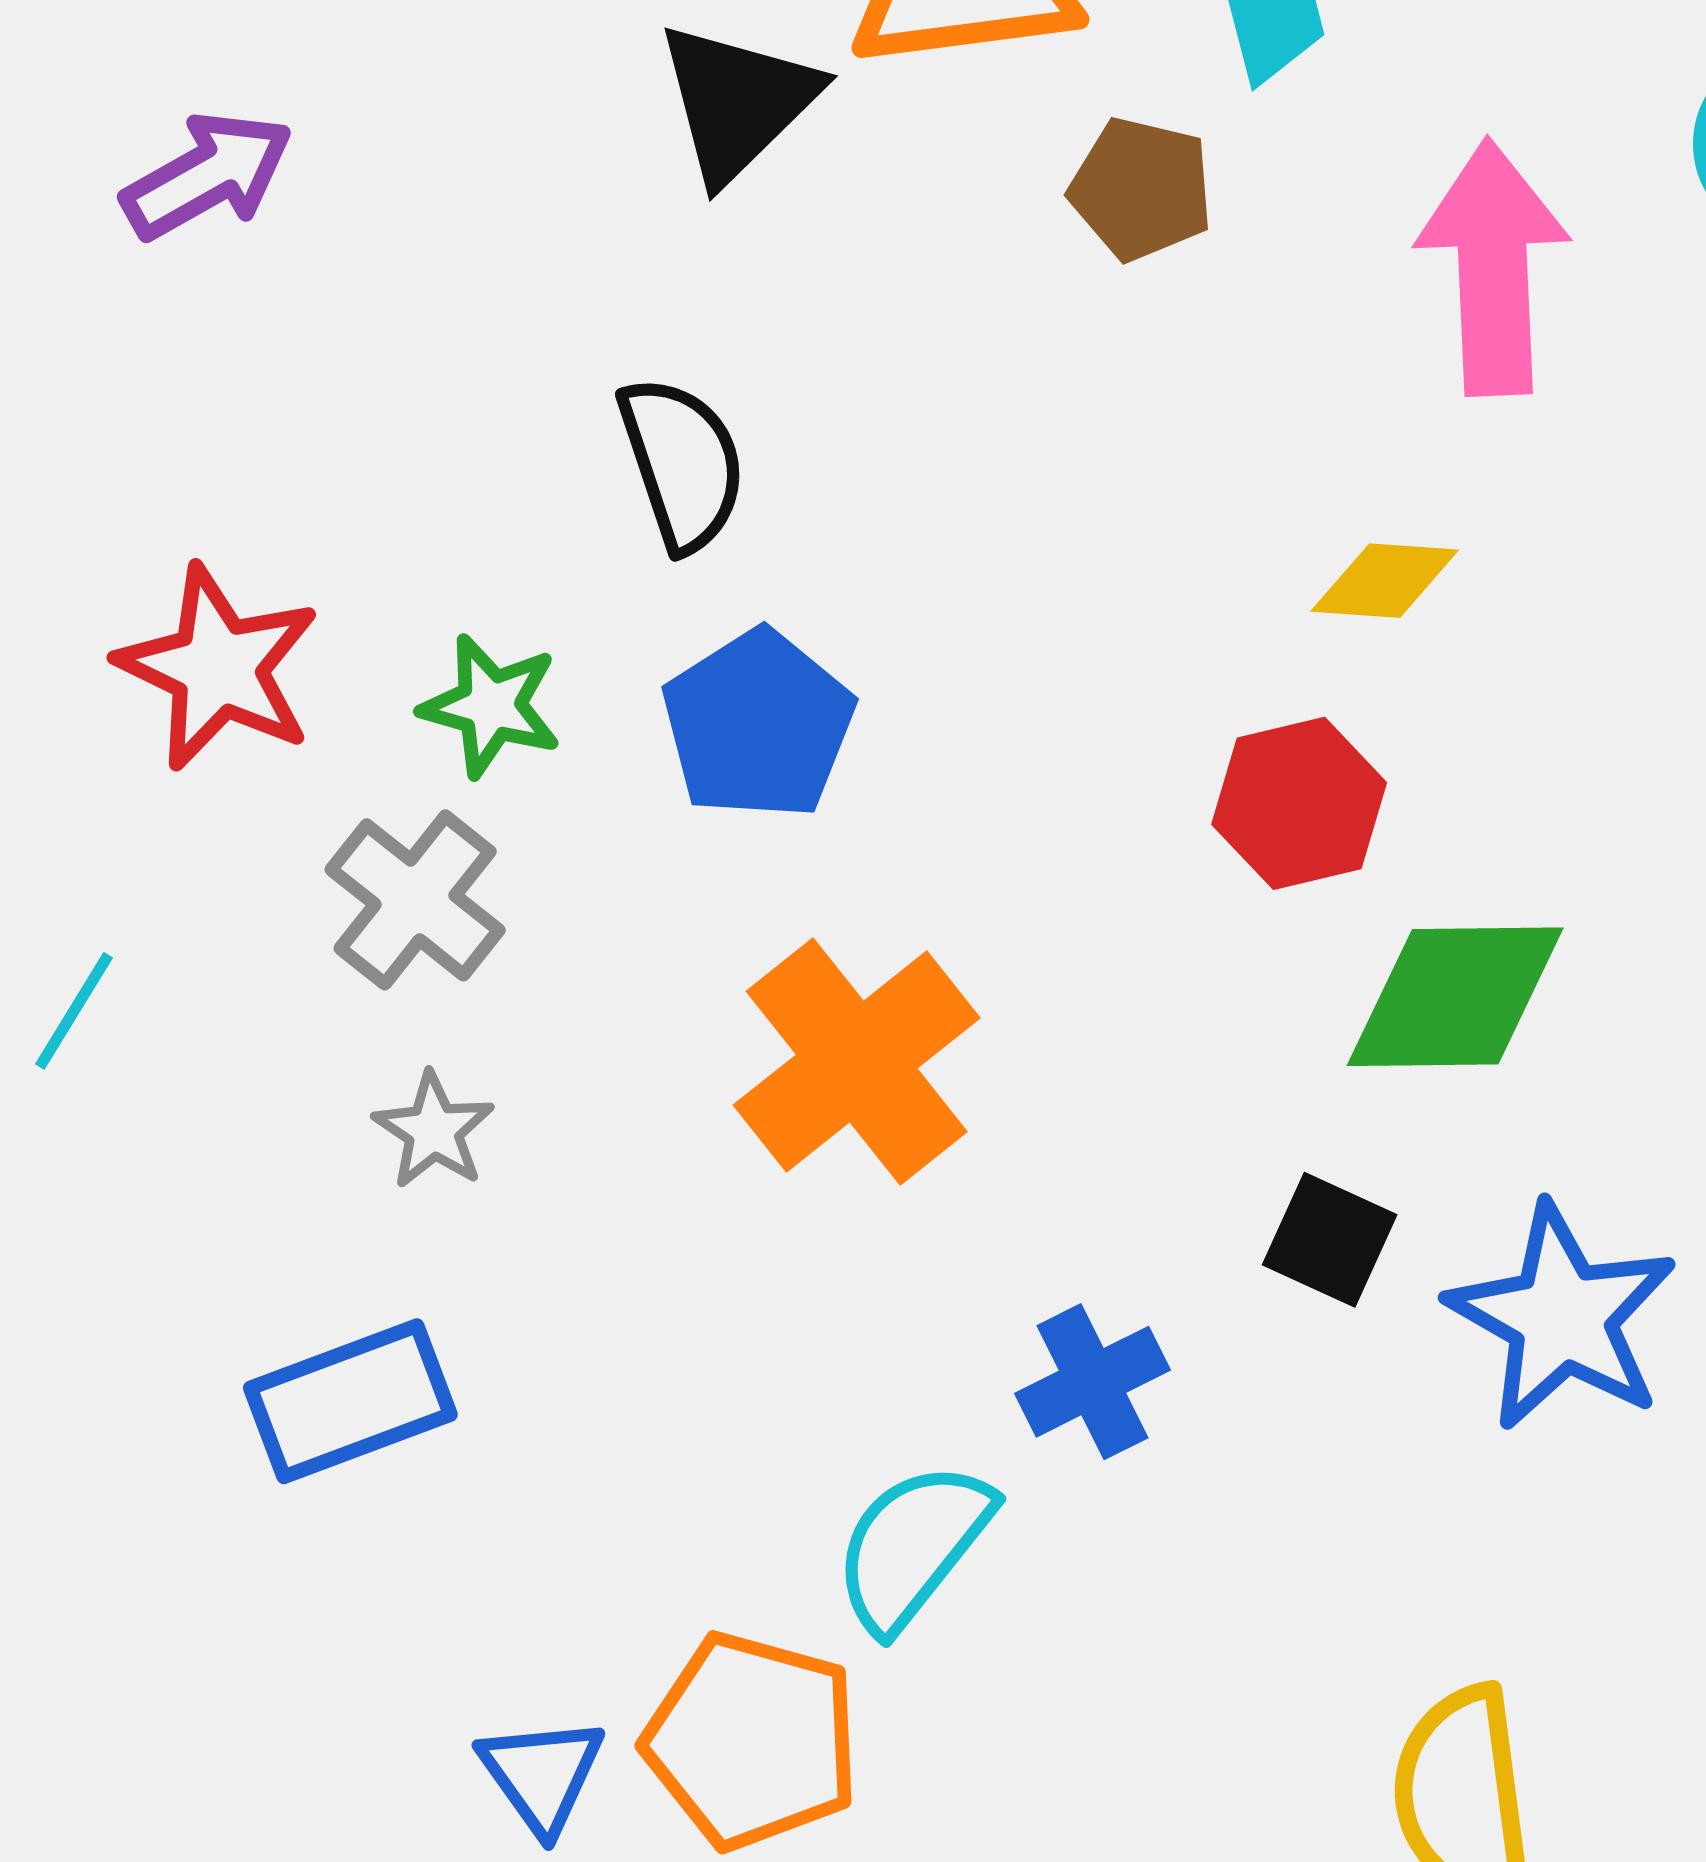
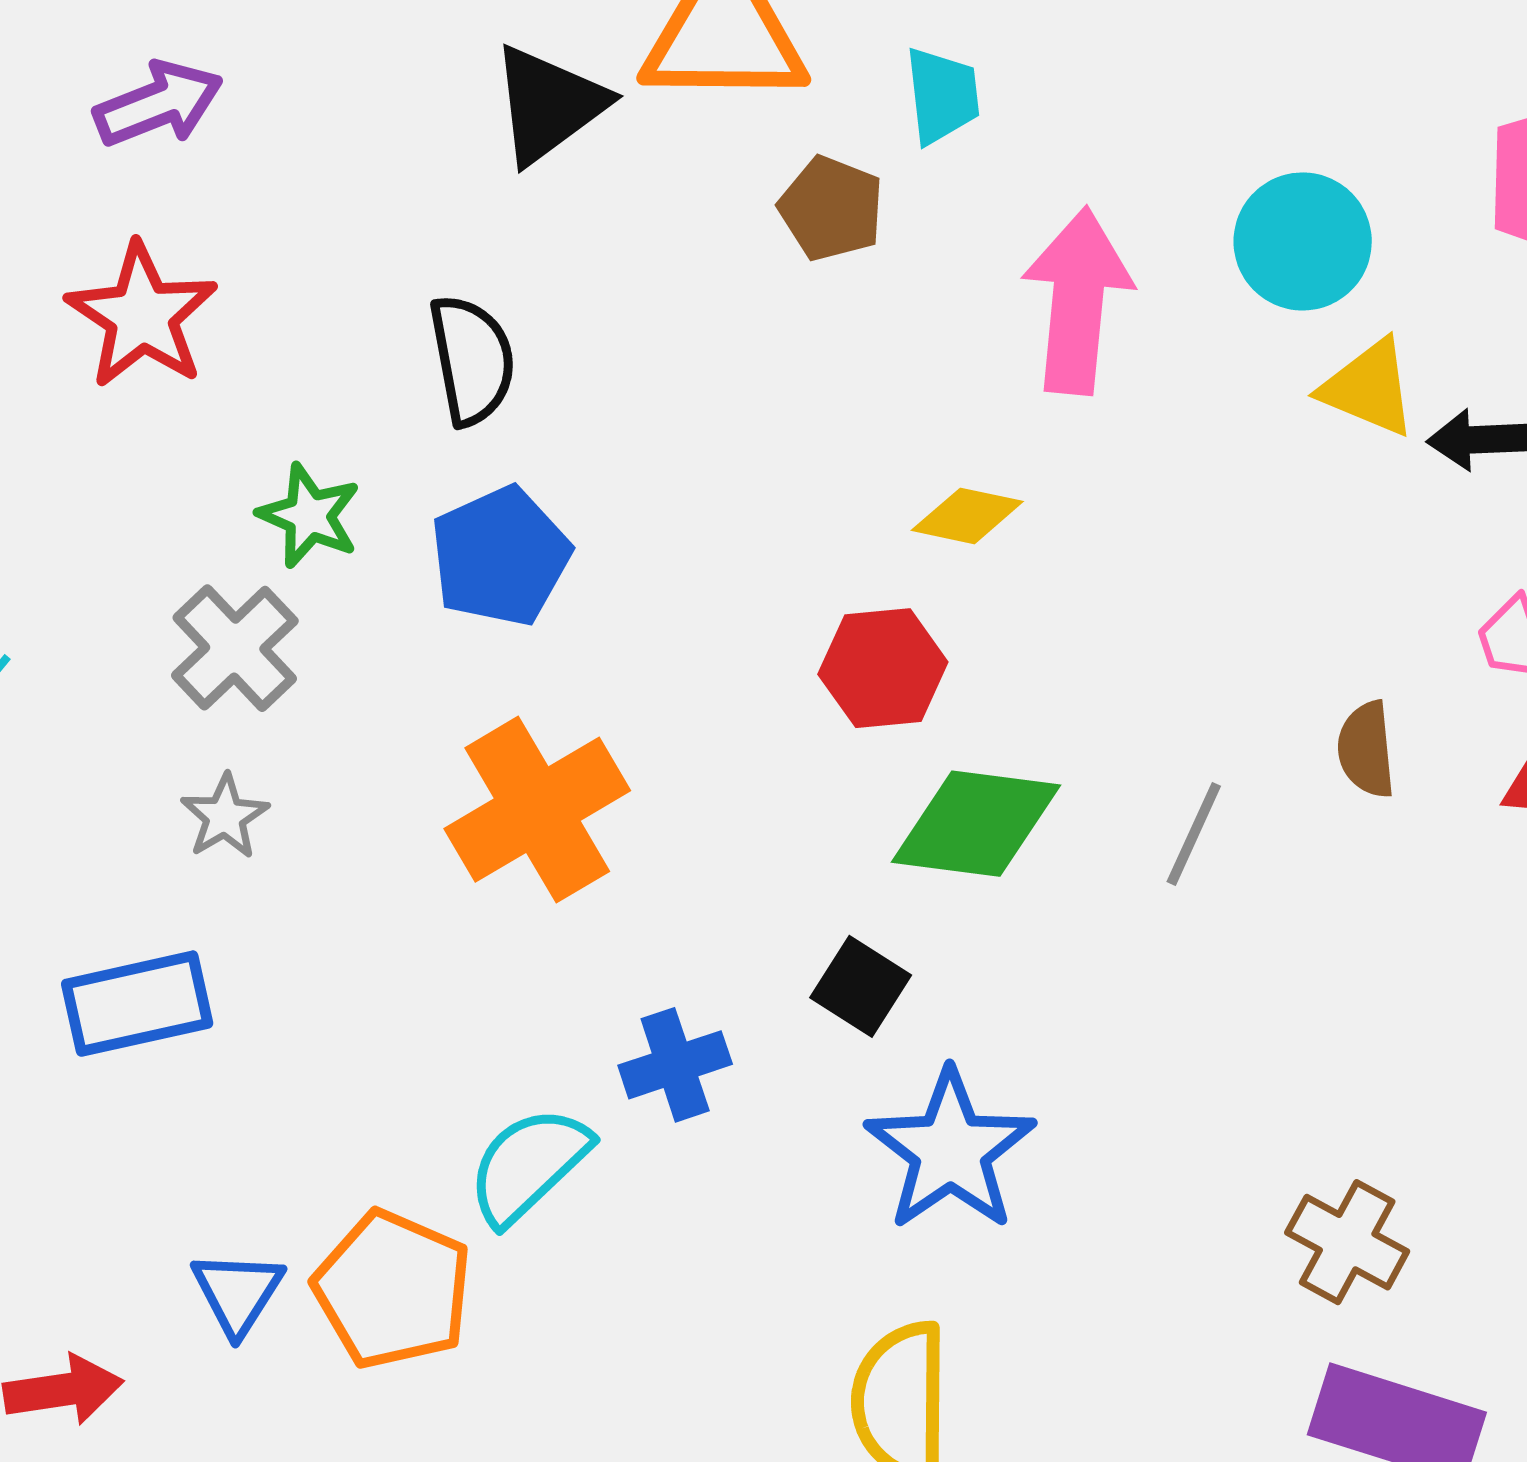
red star: (218, 668) -> (142, 316), moved
blue star: (1562, 1317) -> (950, 1150), moved

